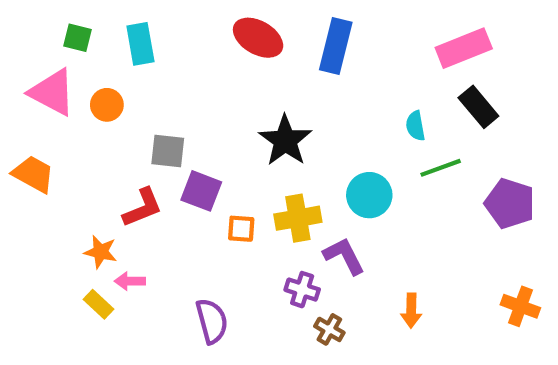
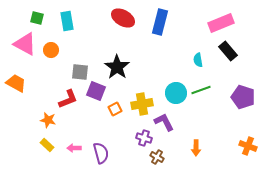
black star: (285, 141) -> (117, 67), moved
green line: (441, 168) -> (201, 90), moved
orange square: (241, 229) -> (115, 109), turned -32
pink arrow: (130, 281) -> (74, 148), moved

